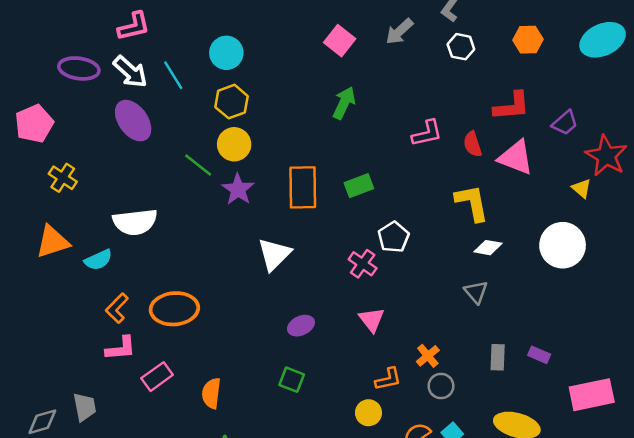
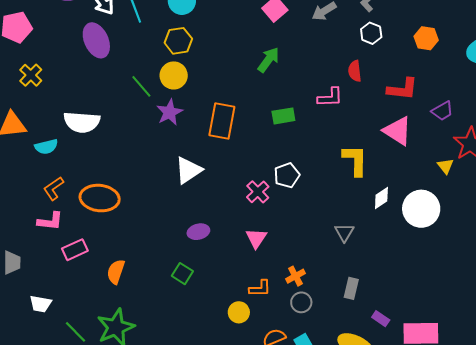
red semicircle: (473, 144) -> (355, 71), moved
green rectangle: (359, 186) -> (283, 116), moved
white diamond: (488, 248) -> (381, 198), moved, turned -55
purple rectangle: (539, 355) -> (381, 319), moved

